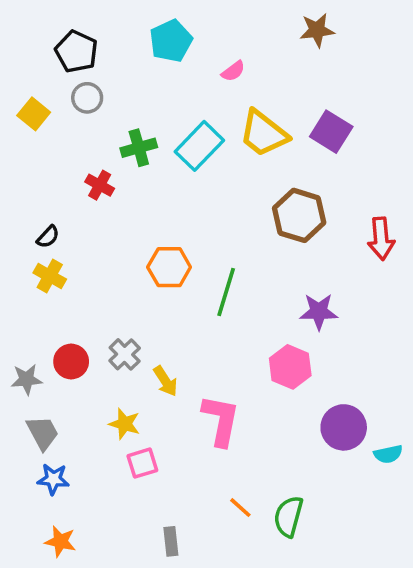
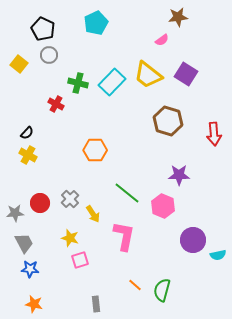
pink semicircle: (233, 71) -> (162, 40), moved
green cross: (139, 148) -> (78, 83), turned 30
green line: (226, 292) -> (127, 193), moved, turned -68

